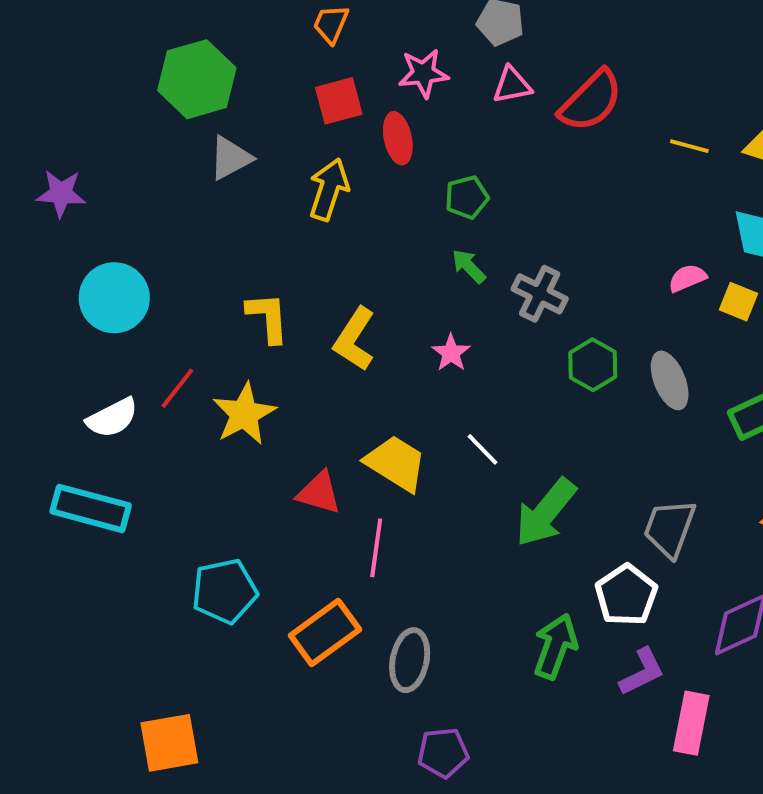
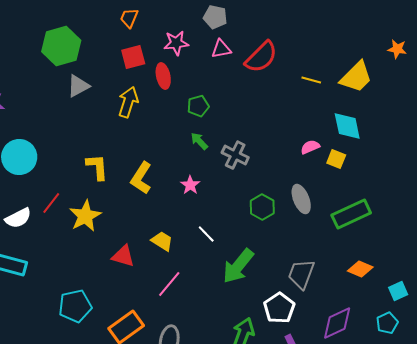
green hexagon: (593, 365) -> (262, 207), moved
yellow trapezoid: (396, 463) -> (162, 241), size x0.7
pink line: (376, 548) -> (169, 284), moved, turned 32

